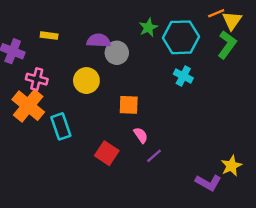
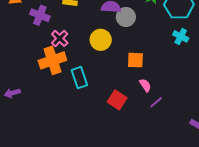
pink cross: (37, 79) -> (60, 38), turned 30
orange cross: (28, 106) -> (52, 60), turned 32

